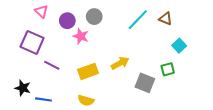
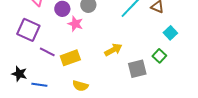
green square: (168, 69) -> (159, 56), turned -32
yellow rectangle: (88, 71) -> (70, 58), moved
gray square: (145, 83) -> (137, 69), turned -36

